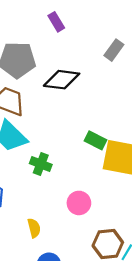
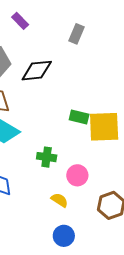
green cross: (41, 164) -> (47, 157), moved
yellow semicircle: (34, 228) -> (60, 200), moved, turned -30

